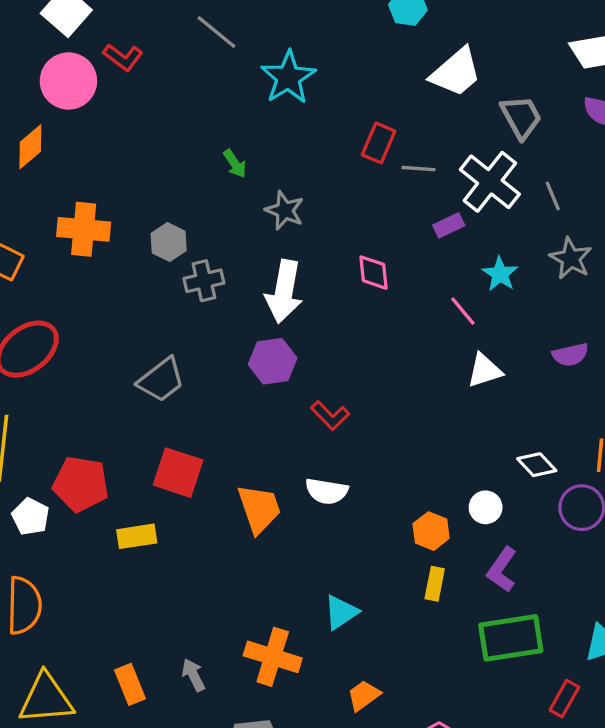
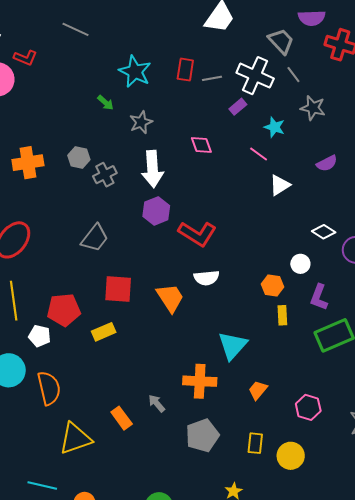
cyan star: (288, 77) -> (135, 72), moved
gray trapezoid: (521, 117) -> (281, 41), moved
gray star: (285, 210) -> (141, 122), turned -30
red L-shape: (330, 415) -> (197, 234), size x1.6
cyan triangle: (341, 612) -> (232, 346), size x1.4

